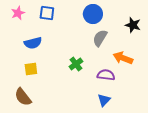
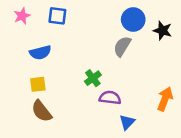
blue circle: (93, 14) -> (133, 20), moved
orange arrow: (123, 58) -> (165, 99), moved, turned 90
purple semicircle: (106, 75) -> (110, 98), moved
brown semicircle: (23, 97) -> (42, 111), moved

